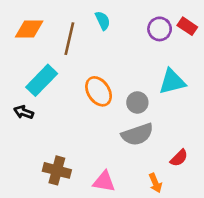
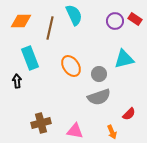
cyan semicircle: (103, 21) -> (74, 15), size x1.5
cyan rectangle: (42, 80) -> (30, 58), turned -65
black arrow: (24, 112) -> (17, 81), turned 64
brown cross: (57, 170) -> (41, 123), turned -30

